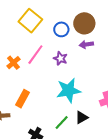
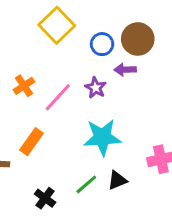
purple arrow: (86, 44) -> (125, 70), moved
pink line: (35, 55) -> (58, 97), moved

